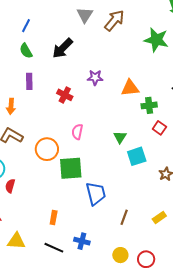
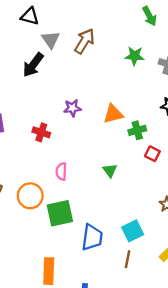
green star: (156, 40) -> (135, 56), size x0.7
black arrow: (63, 48) -> (33, 65), moved
cyan square: (137, 156) -> (133, 231), moved
blue trapezoid: (96, 194) -> (92, 237), turned 30
orange rectangle: (54, 217) -> (49, 271), size x1.6

